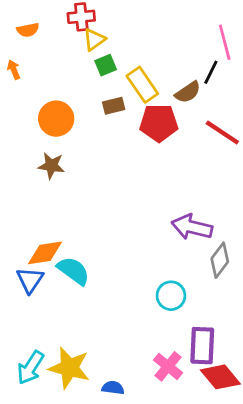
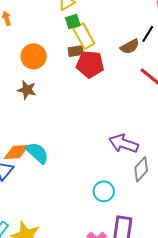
yellow rectangle: (142, 85) -> (84, 36), moved
red pentagon: (159, 123) -> (90, 64), moved
cyan semicircle: (73, 271) -> (37, 153), moved

